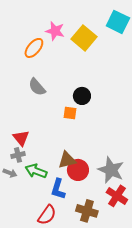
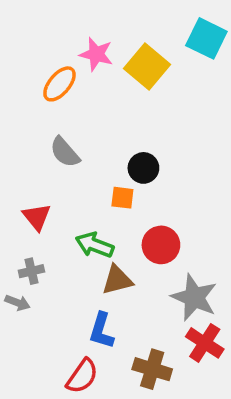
red triangle: (21, 138) -> (37, 217), moved
red circle: (78, 170) -> (161, 245), moved
green arrow: (36, 171) -> (94, 245), moved

